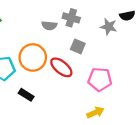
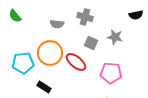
gray semicircle: (49, 26) -> (57, 24), moved
gray star: (109, 27) -> (115, 37), moved

